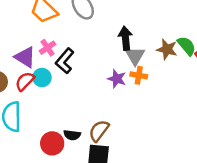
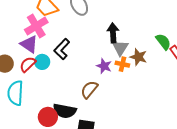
pink cross: (48, 48) -> (36, 26), moved, size x1.6
brown star: (167, 49) -> (138, 57), moved
brown semicircle: (99, 131) -> (89, 90), moved
black semicircle: (72, 135) -> (65, 111), size x1.6

